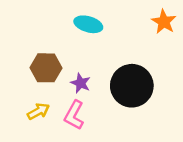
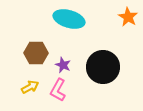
cyan ellipse: (88, 24) -> (69, 19), size x1.4

